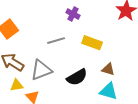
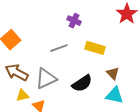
brown triangle: (108, 69) -> (113, 73), turned 32

